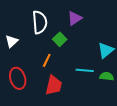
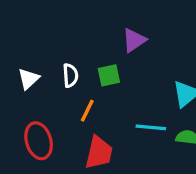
white semicircle: (40, 22) -> (70, 75), moved, size x0.6
green square: (60, 39) -> (109, 75), turned 32

